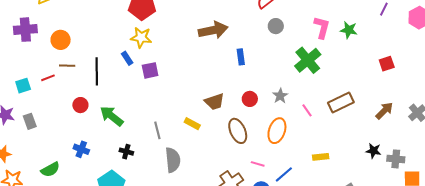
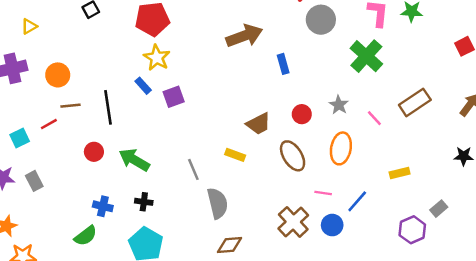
gray circle: (276, 26) -> (321, 20), size x1.5
yellow star: (141, 37) -> (157, 58), turned 30
black cross: (126, 152) -> (144, 202), moved
green semicircle: (50, 169) -> (86, 236), moved

